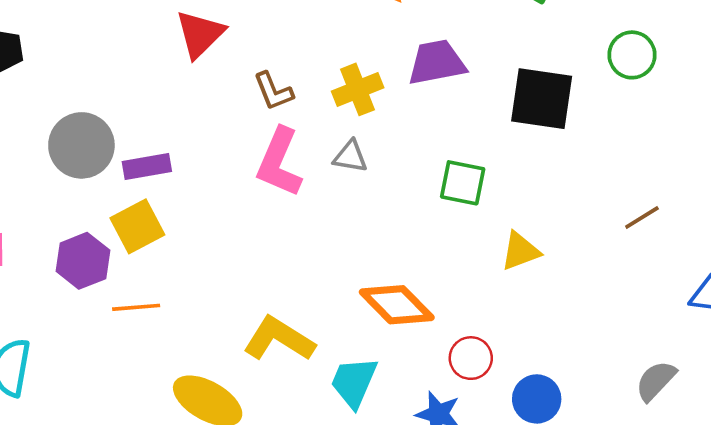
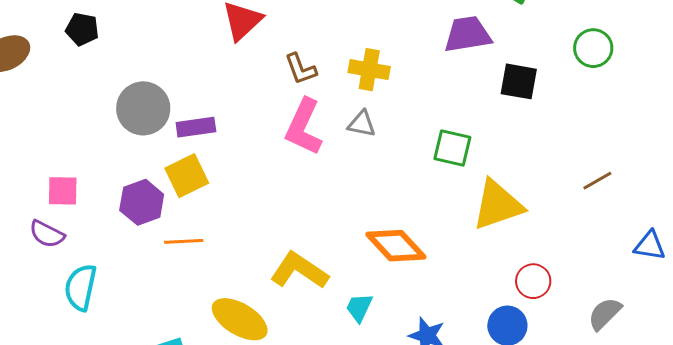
purple trapezoid: (437, 62) -> (468, 34), moved
yellow cross: (358, 89) -> (369, 70), turned 30
black square: (542, 99) -> (519, 81), size x0.7
yellow triangle: (520, 251) -> (498, 205), size x1.6
red circle: (471, 358) -> (533, 281), moved
cyan trapezoid: (354, 382) -> (359, 308), size x0.7

